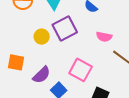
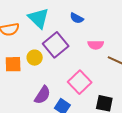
orange square: (16, 62) -> (13, 64), moved
pink square: (81, 70) -> (80, 82), turned 30

